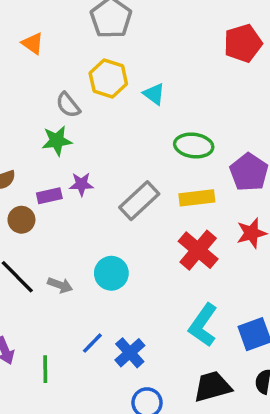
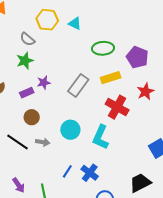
brown circle: (21, 220) -> (32, 117), moved
cyan L-shape: (203, 325) -> (101, 137), moved

